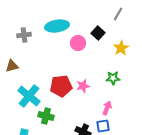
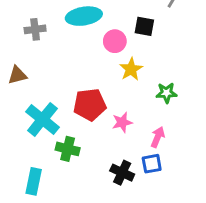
black square: (98, 33) -> (144, 26), turned -32
yellow star: (121, 48) -> (131, 69), moved
pink star: (83, 86) -> (122, 122), moved

